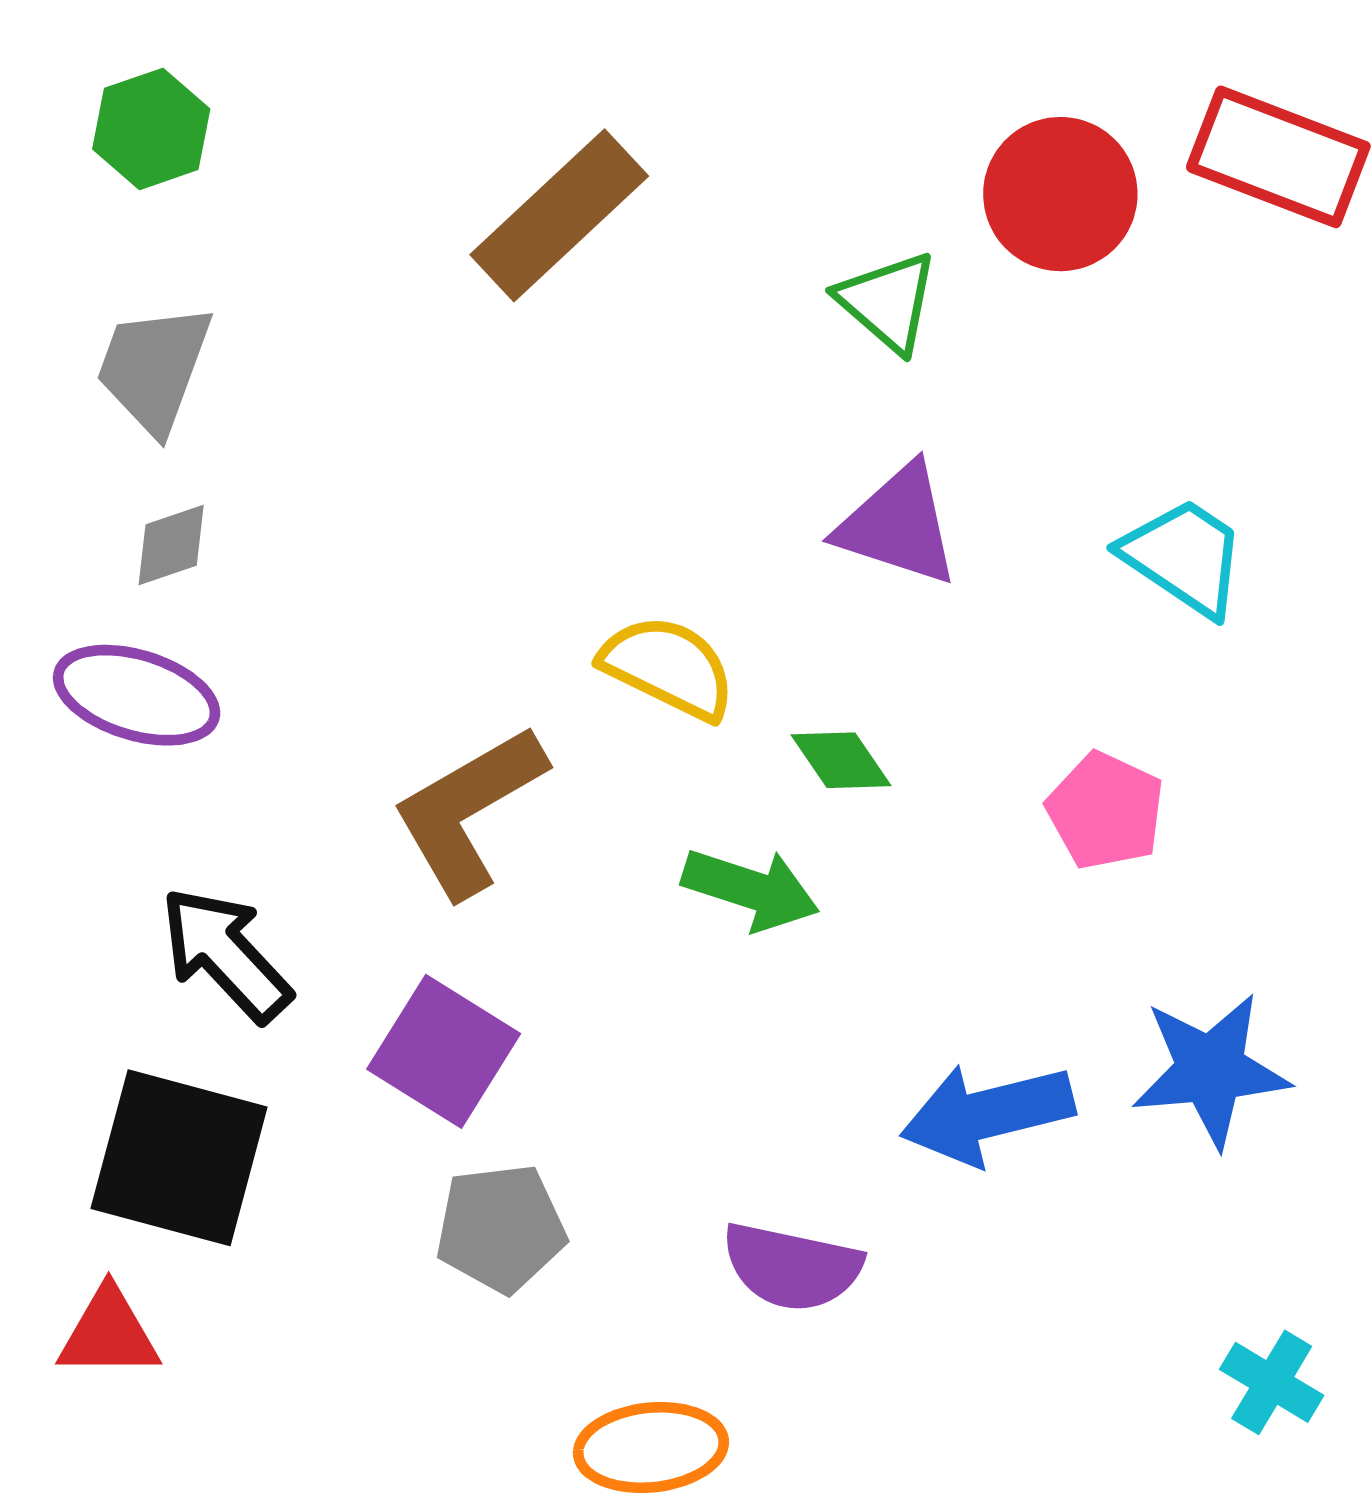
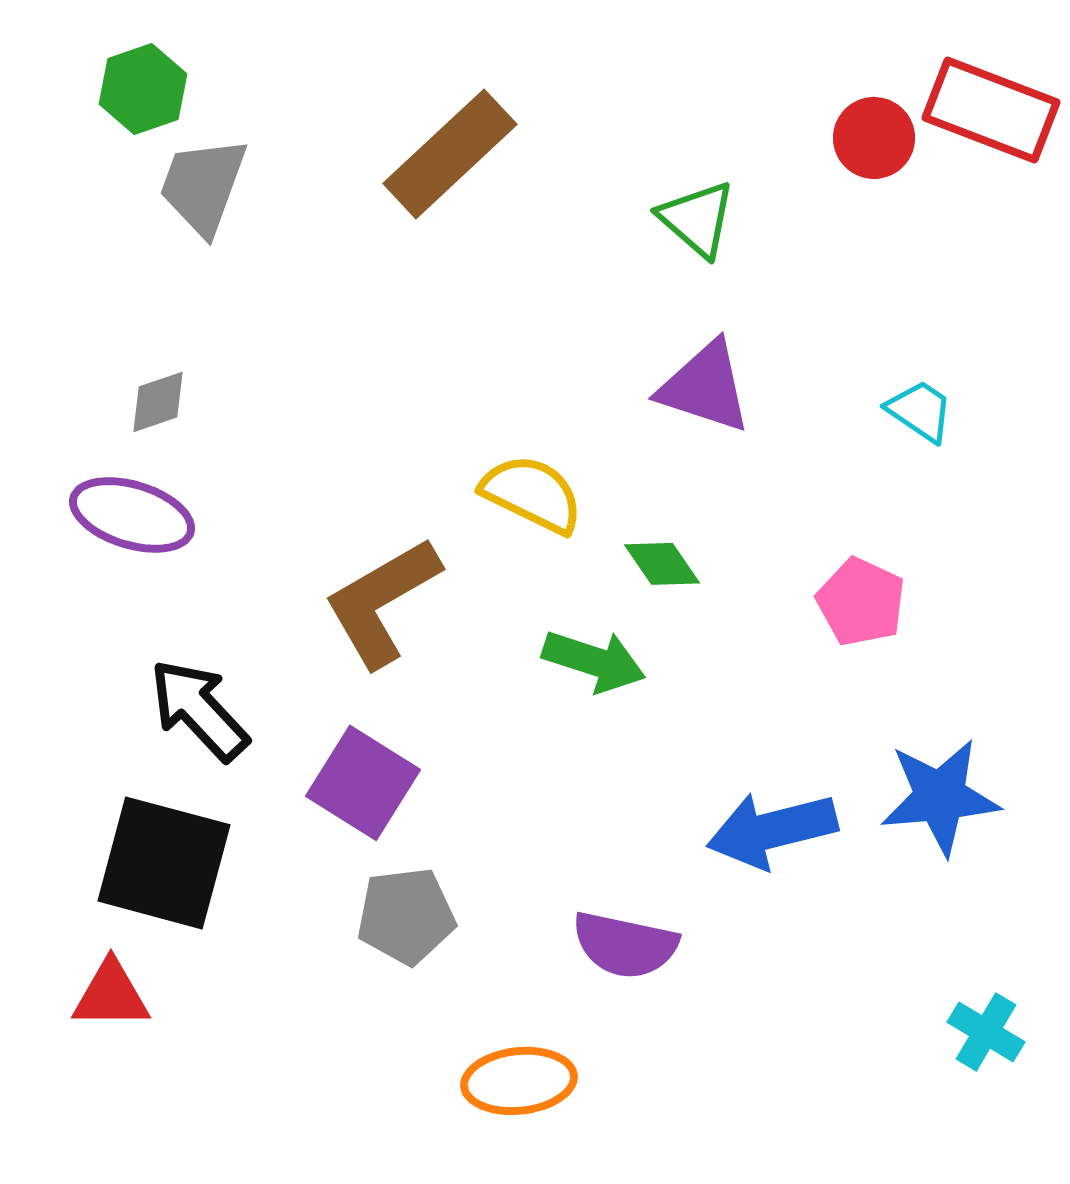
red circle: (1060, 194) -> (874, 138), moved, size x0.7
gray trapezoid: (154, 368) -> (203, 186), moved
cyan trapezoid: (1184, 557) -> (920, 411), size x0.7

